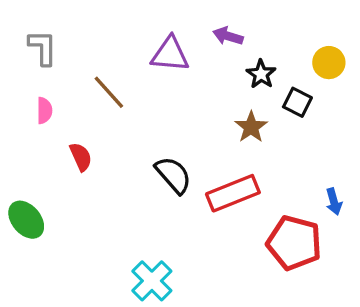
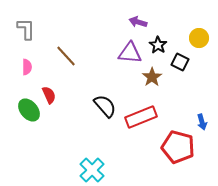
purple triangle: (170, 54) -> (130, 53), moved
green ellipse: (26, 220) -> (29, 110), moved

